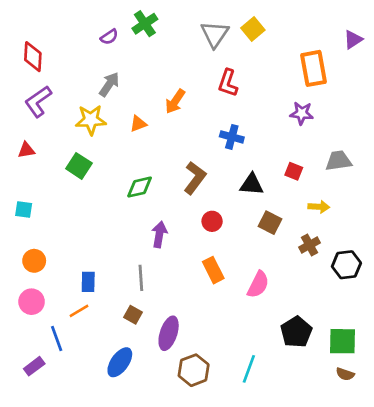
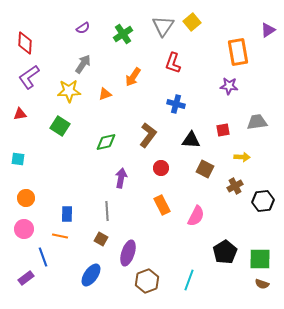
green cross: (145, 24) -> (123, 34), moved
red square: (294, 171) -> (223, 130), turned -32
orange line: (79, 311) -> (60, 236), turned 42

